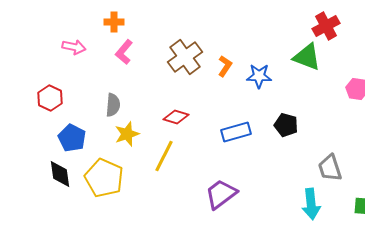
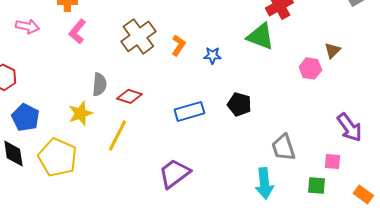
blue star: (259, 76) -> (212, 55), size x0.7
gray semicircle: (113, 105) -> (99, 84), moved

